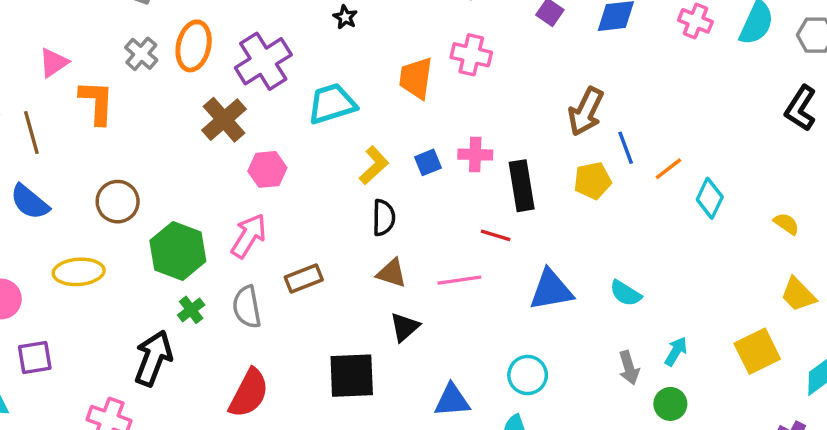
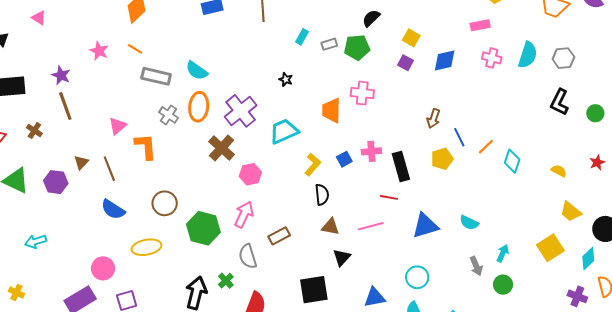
brown arrow: (586, 111) -> (434, 119), size x0.7
green cross: (191, 310) -> (226, 281), moved

